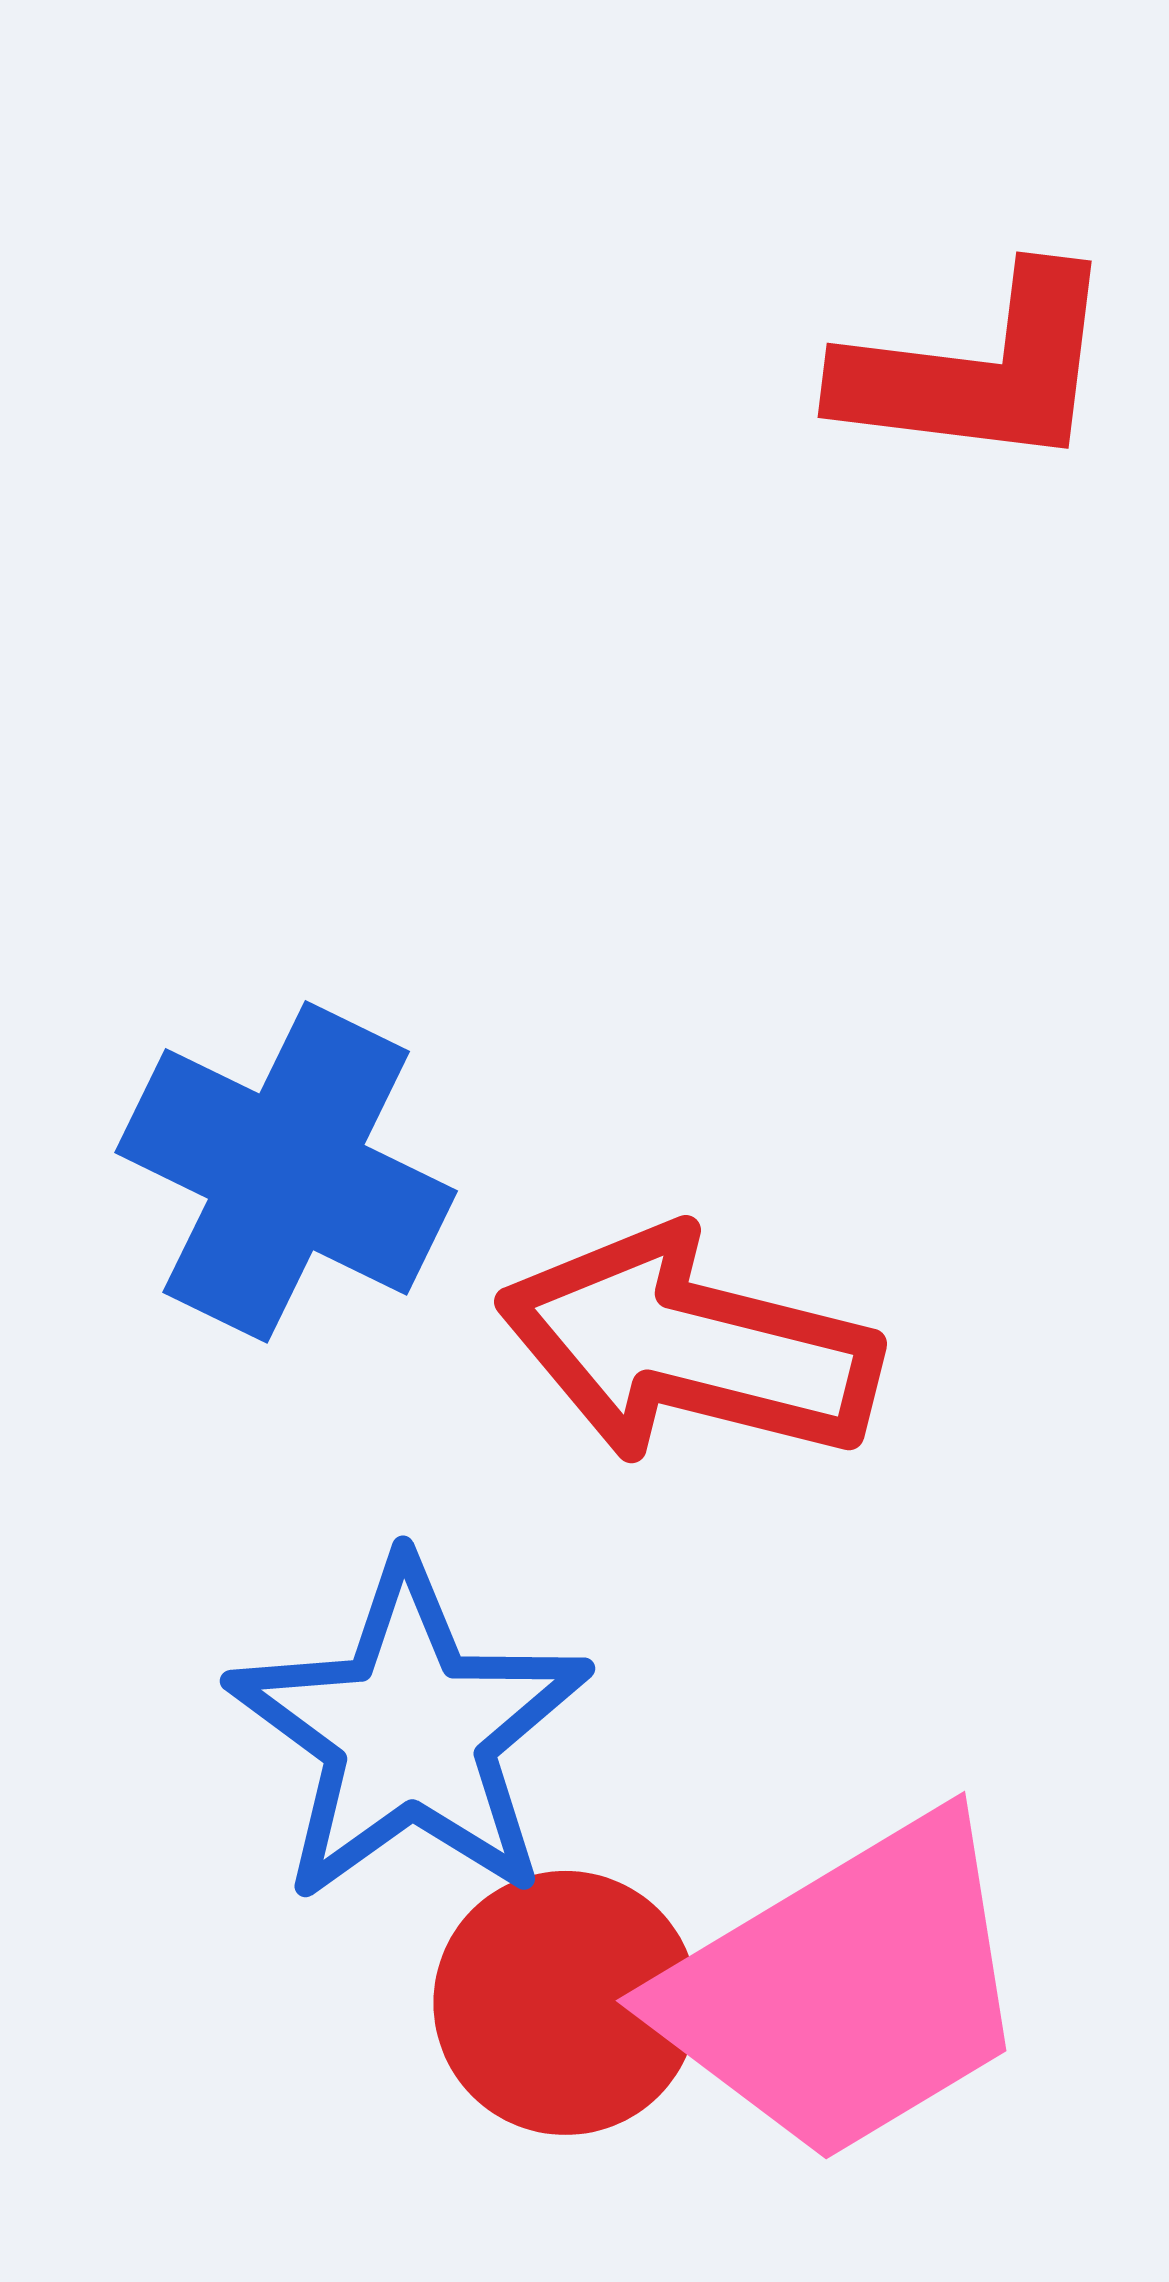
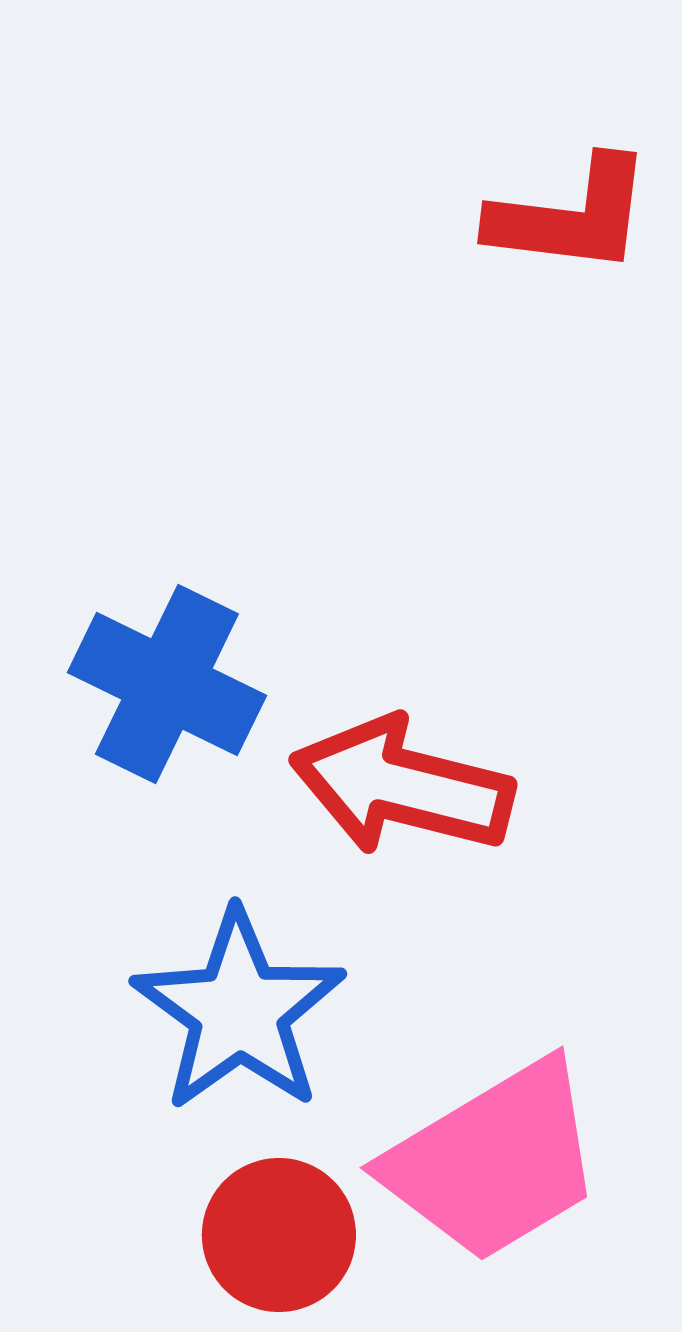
red circle: (565, 2003) -> (279, 1235), moved

